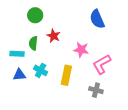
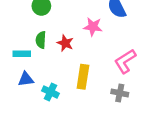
red star: (54, 36) -> (65, 43), moved
pink star: (81, 50) -> (93, 27), moved
cyan cross: (41, 70) -> (50, 92), moved

